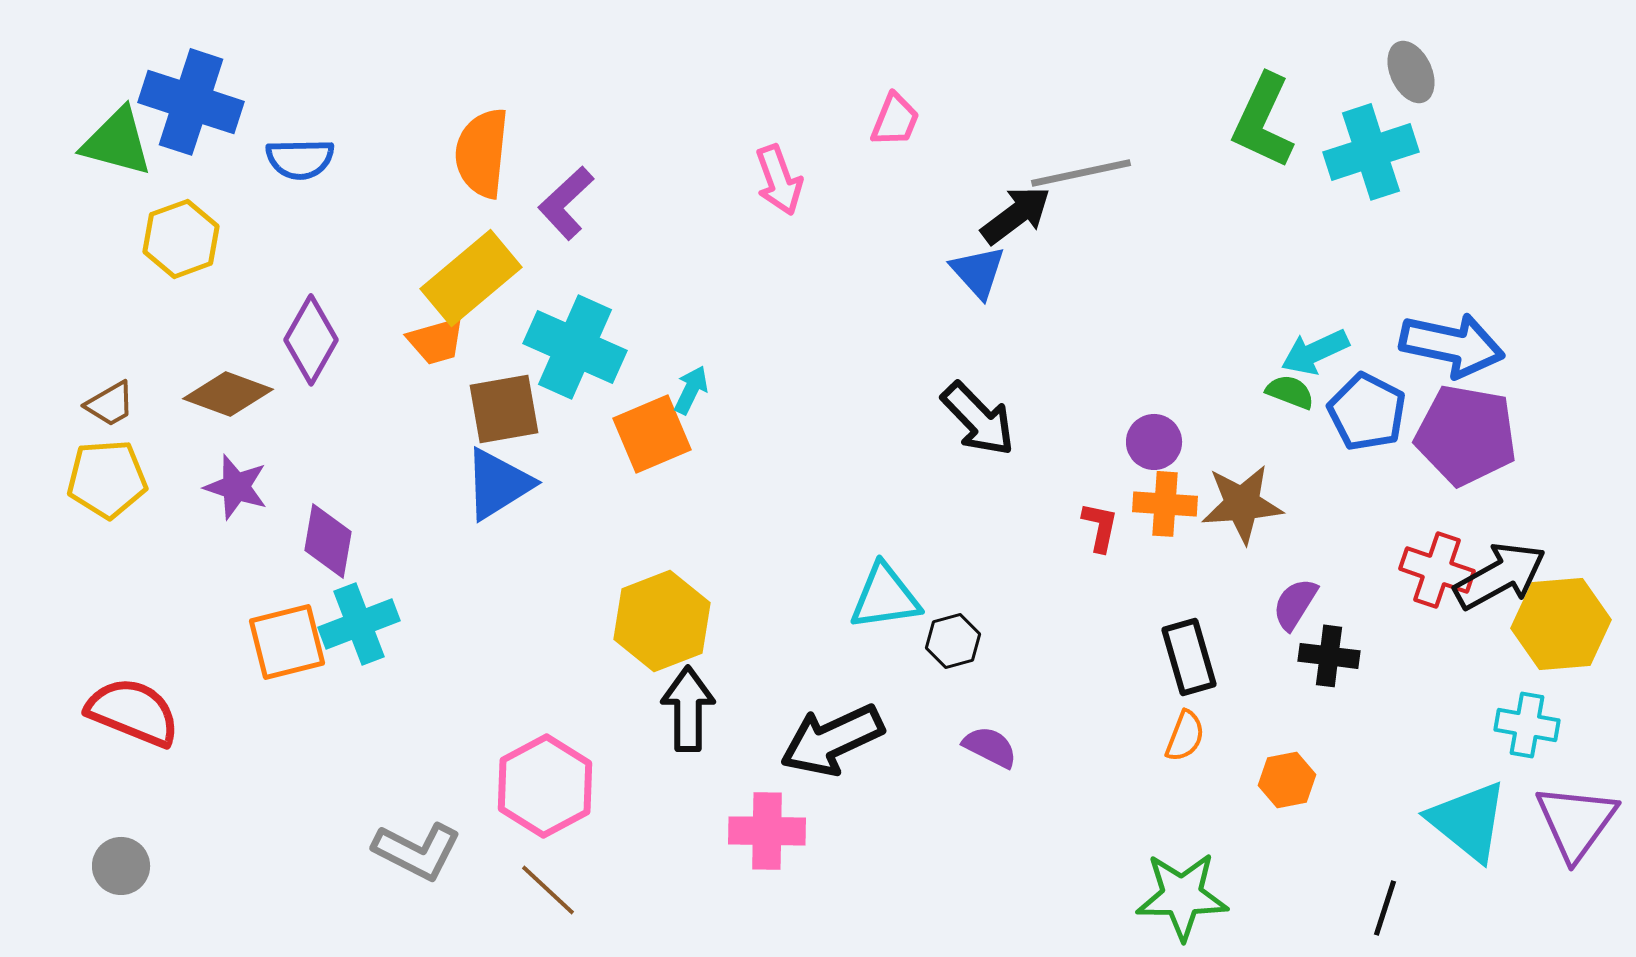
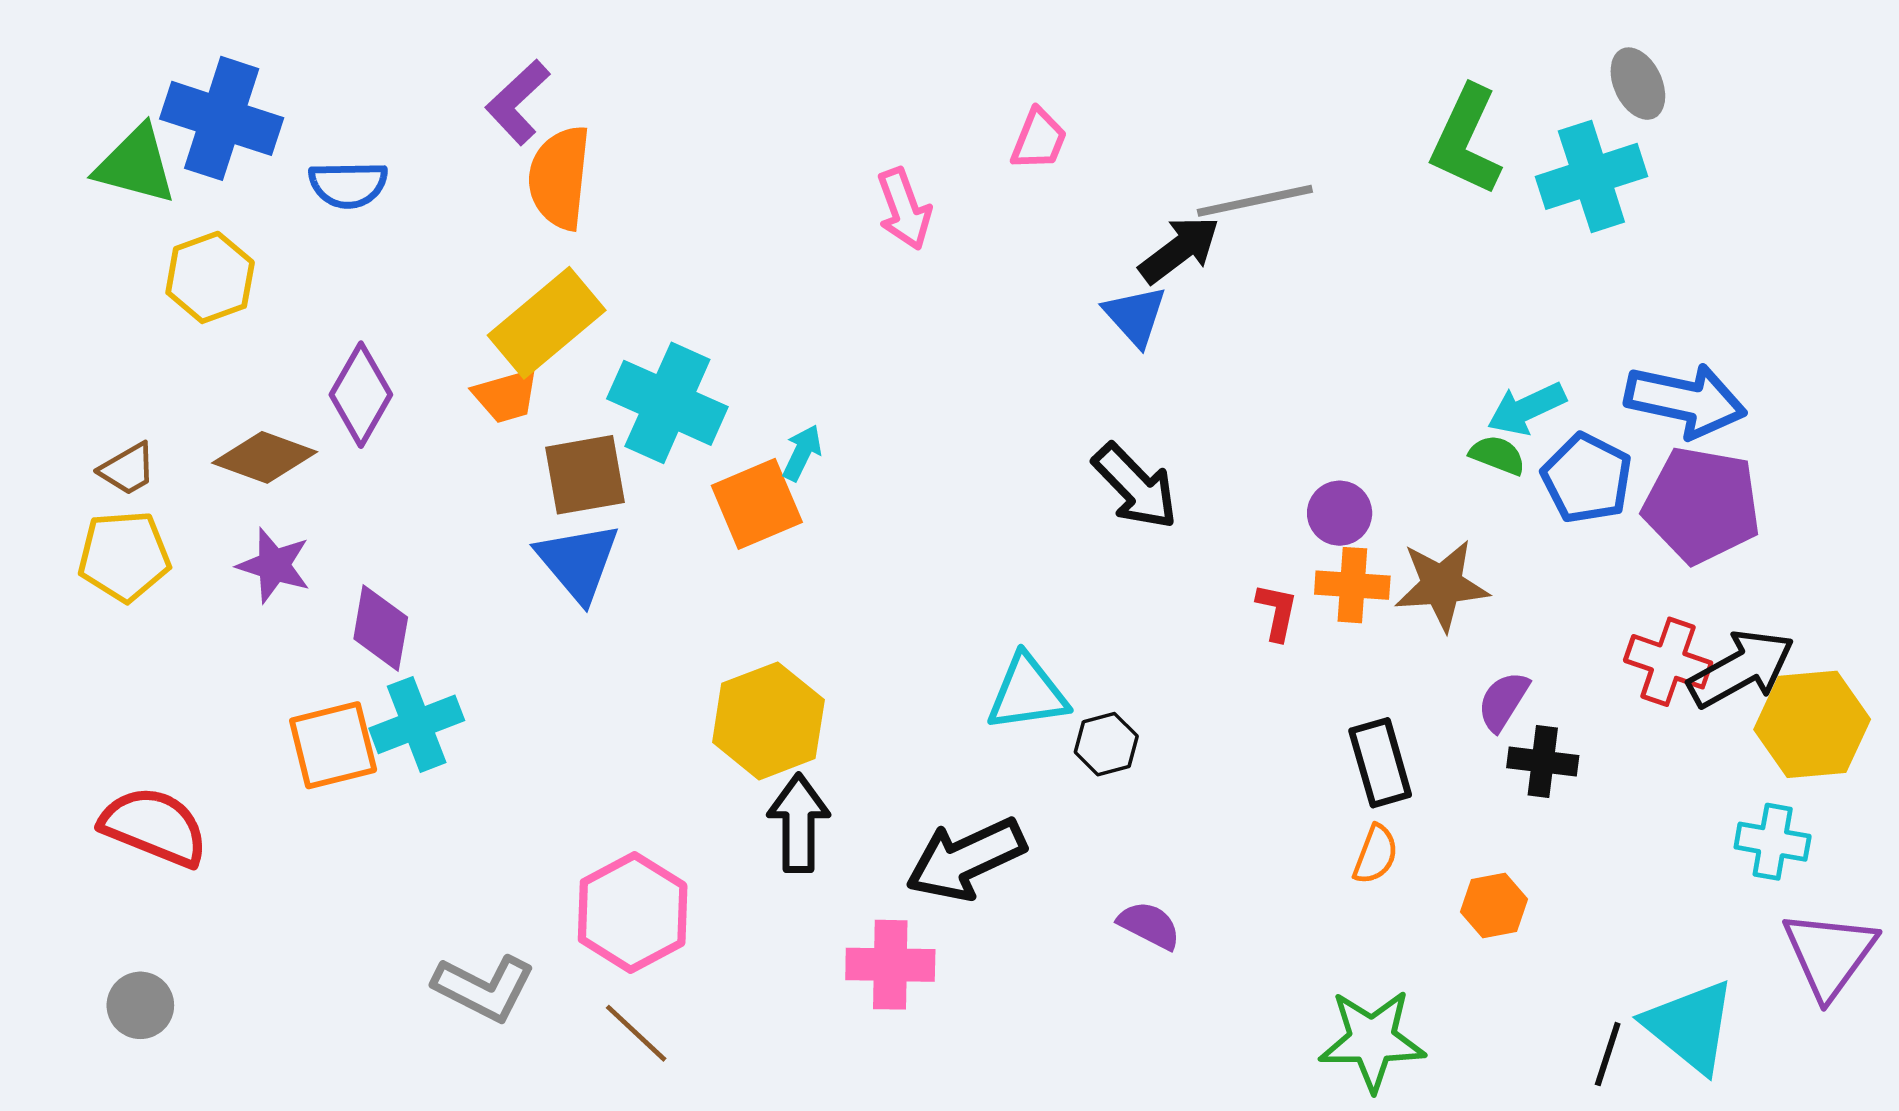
purple L-shape: (566, 203) -> (518, 102), moved
blue triangle: (498, 484) -> (578, 562), turned -38
purple semicircle: (990, 747) -> (1149, 925), moved
cyan triangle: (1468, 821) -> (1690, 1026), moved

